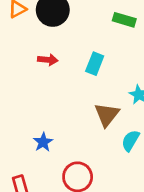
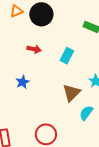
blue star: (43, 142) -> (23, 82), moved

